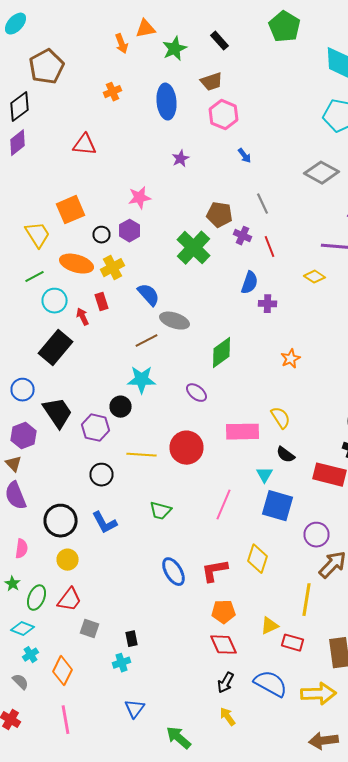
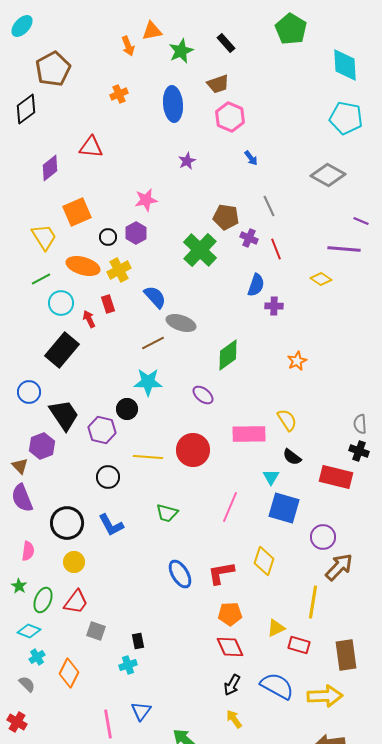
purple diamond: (18, 143) -> (50, 168), moved
purple hexagon: (24, 436) -> (42, 446), moved
pink line: (66, 720) -> (108, 724), moved

